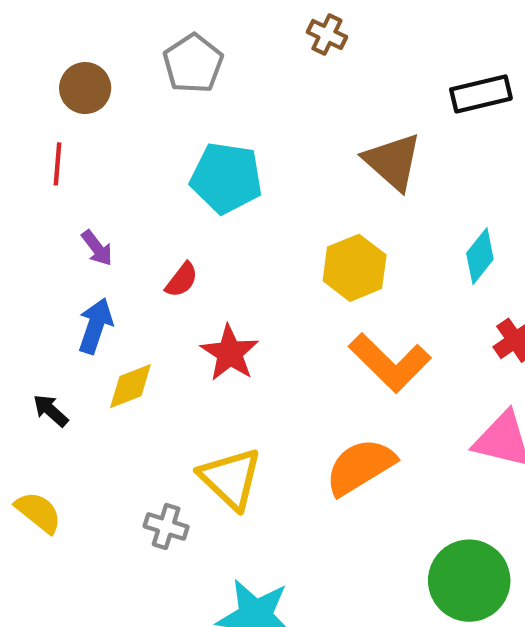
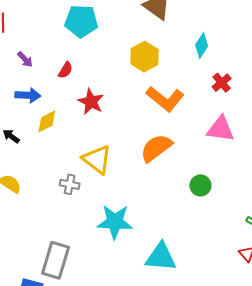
blue arrow: (95, 326) -> (28, 95), turned 80
green circle: (469, 581) -> (200, 185), moved, size x0.6

